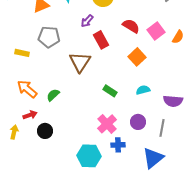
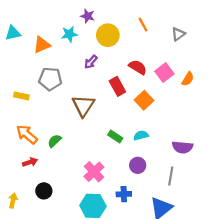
red rectangle: (101, 40) -> (117, 86), moved
cyan semicircle: (143, 90) -> (141, 135), moved
purple circle: (138, 122) -> (138, 165), moved
pink cross: (107, 124) -> (94, 172), moved
black circle: (45, 131) -> (44, 191), moved
yellow arrow: (14, 132) -> (13, 201), moved

